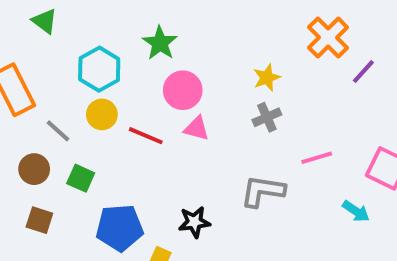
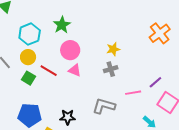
orange cross: (328, 38) -> (160, 33), moved
purple line: (363, 72) -> (155, 82), moved
green square: (81, 178) -> (28, 78), moved

